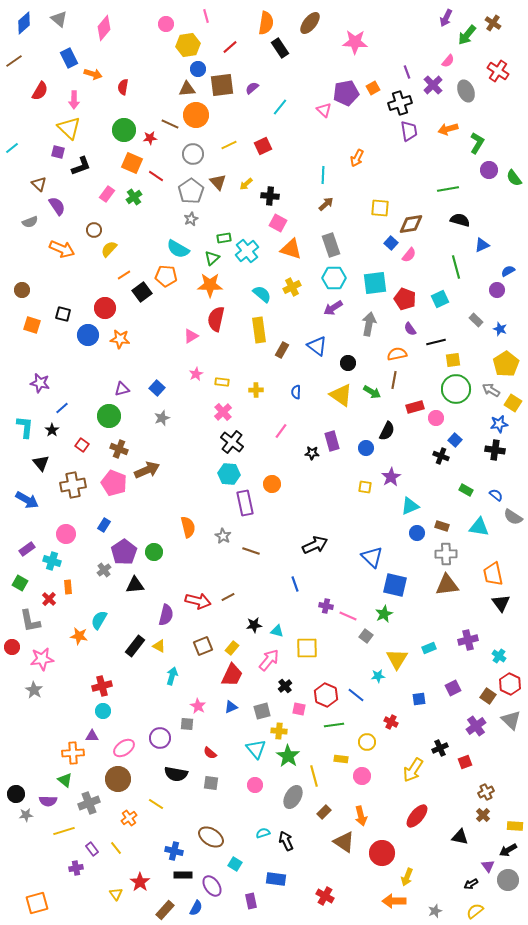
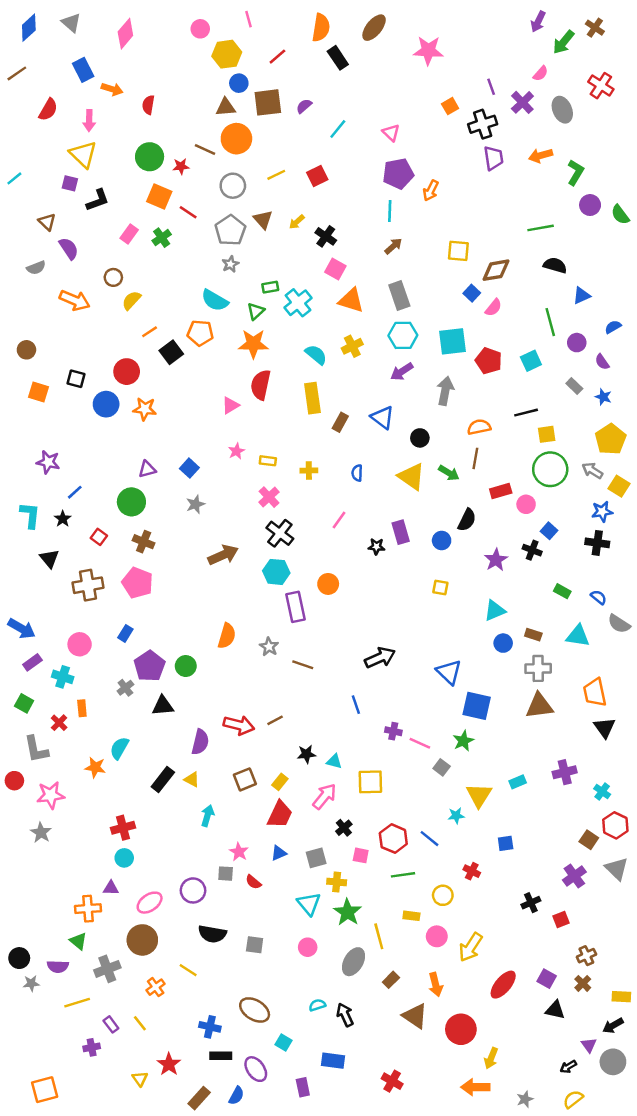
purple pentagon: (346, 93) -> (398, 174), moved
black cross: (270, 196) -> (326, 236), turned 30
purple circle: (497, 290) -> (577, 343), moved
purple semicircle: (410, 329) -> (602, 362), moved
brown arrow: (147, 470) -> (223, 555), moved
purple star: (391, 477) -> (496, 560), moved
blue arrow: (27, 500) -> (22, 629), moved
orange semicircle: (188, 527) -> (227, 636), turned 30
purple square: (453, 688) -> (547, 979), moved, turned -35
red semicircle: (210, 753) -> (253, 882), moved
yellow arrow: (413, 770) -> (471, 947), moved

